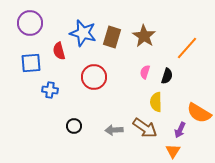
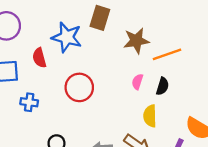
brown star: (144, 36) -> (136, 41), turned 30
brown rectangle: (112, 37) -> (100, 18), moved
orange line: (187, 48) -> (167, 54), moved, turned 30

